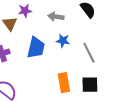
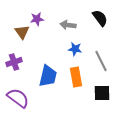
blue trapezoid: (36, 48) -> (48, 76), moved
orange rectangle: (64, 83) -> (76, 77), moved

